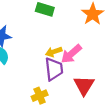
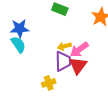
red triangle: (84, 85) -> (78, 65), moved

